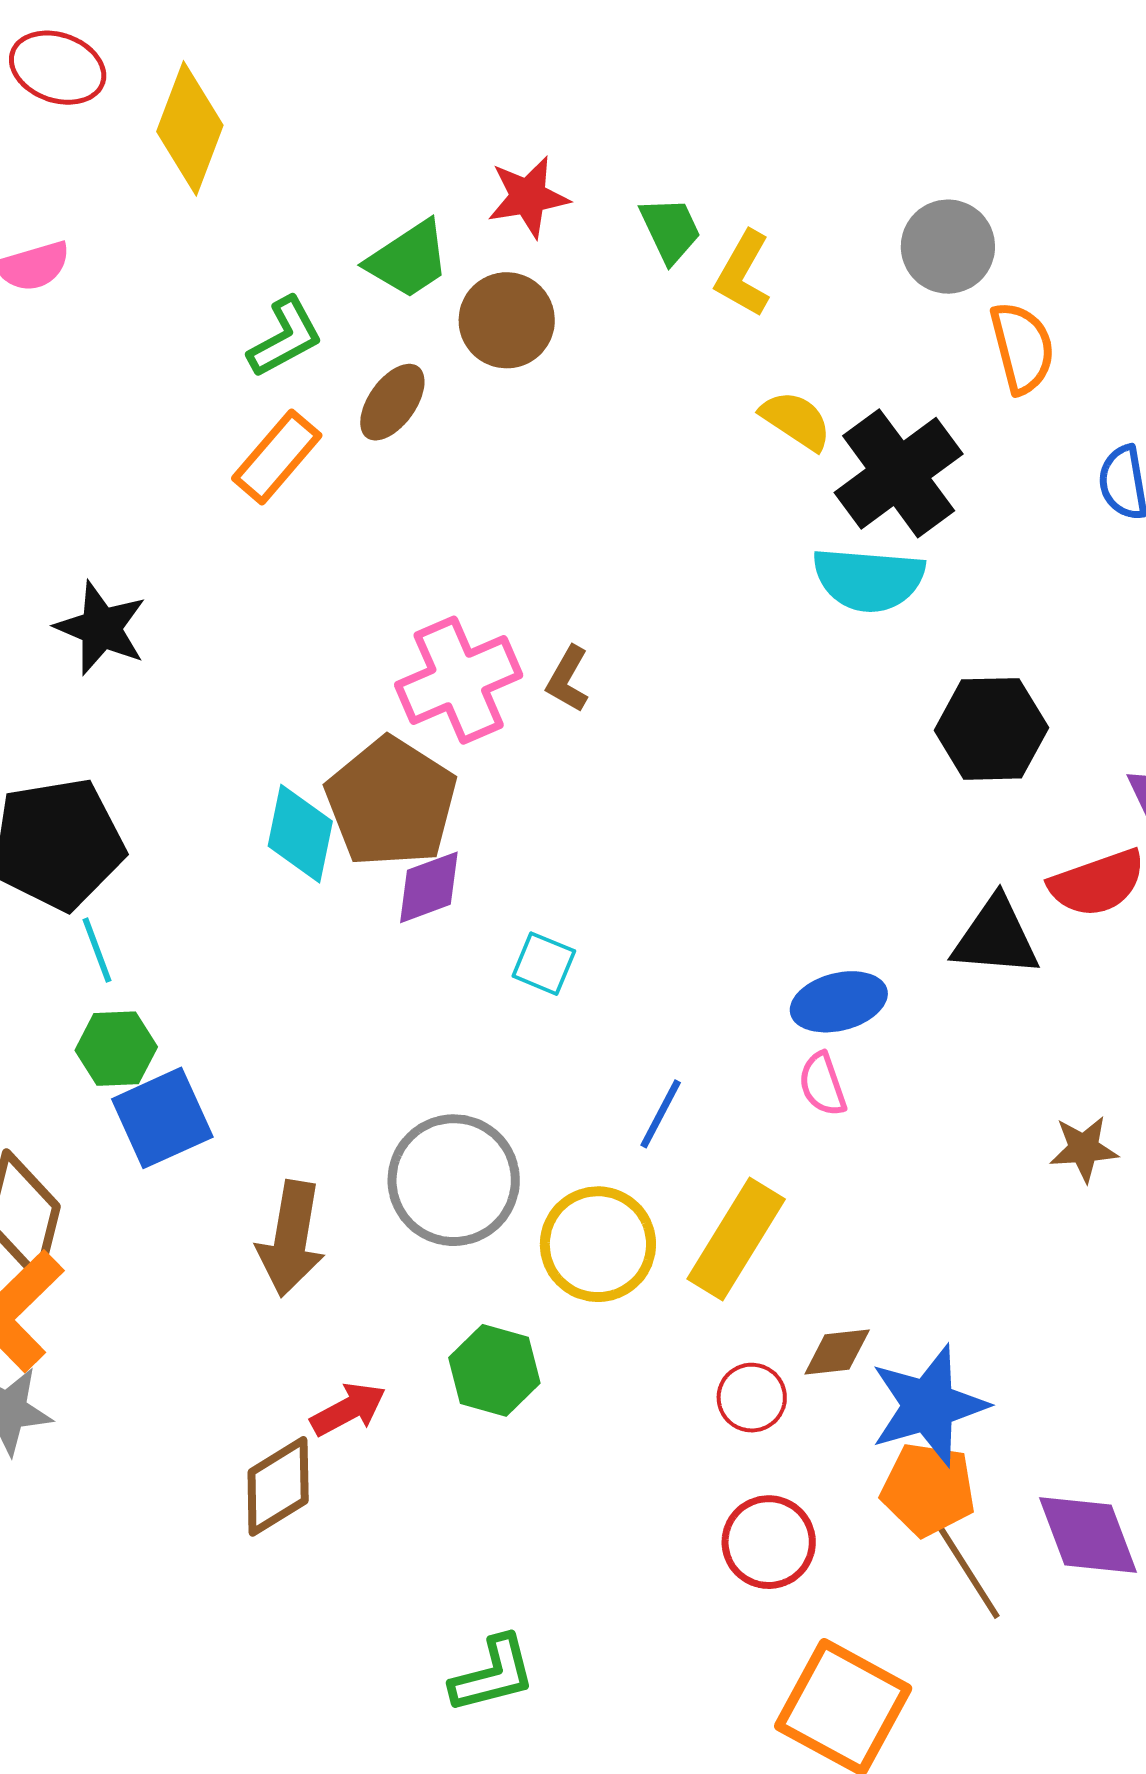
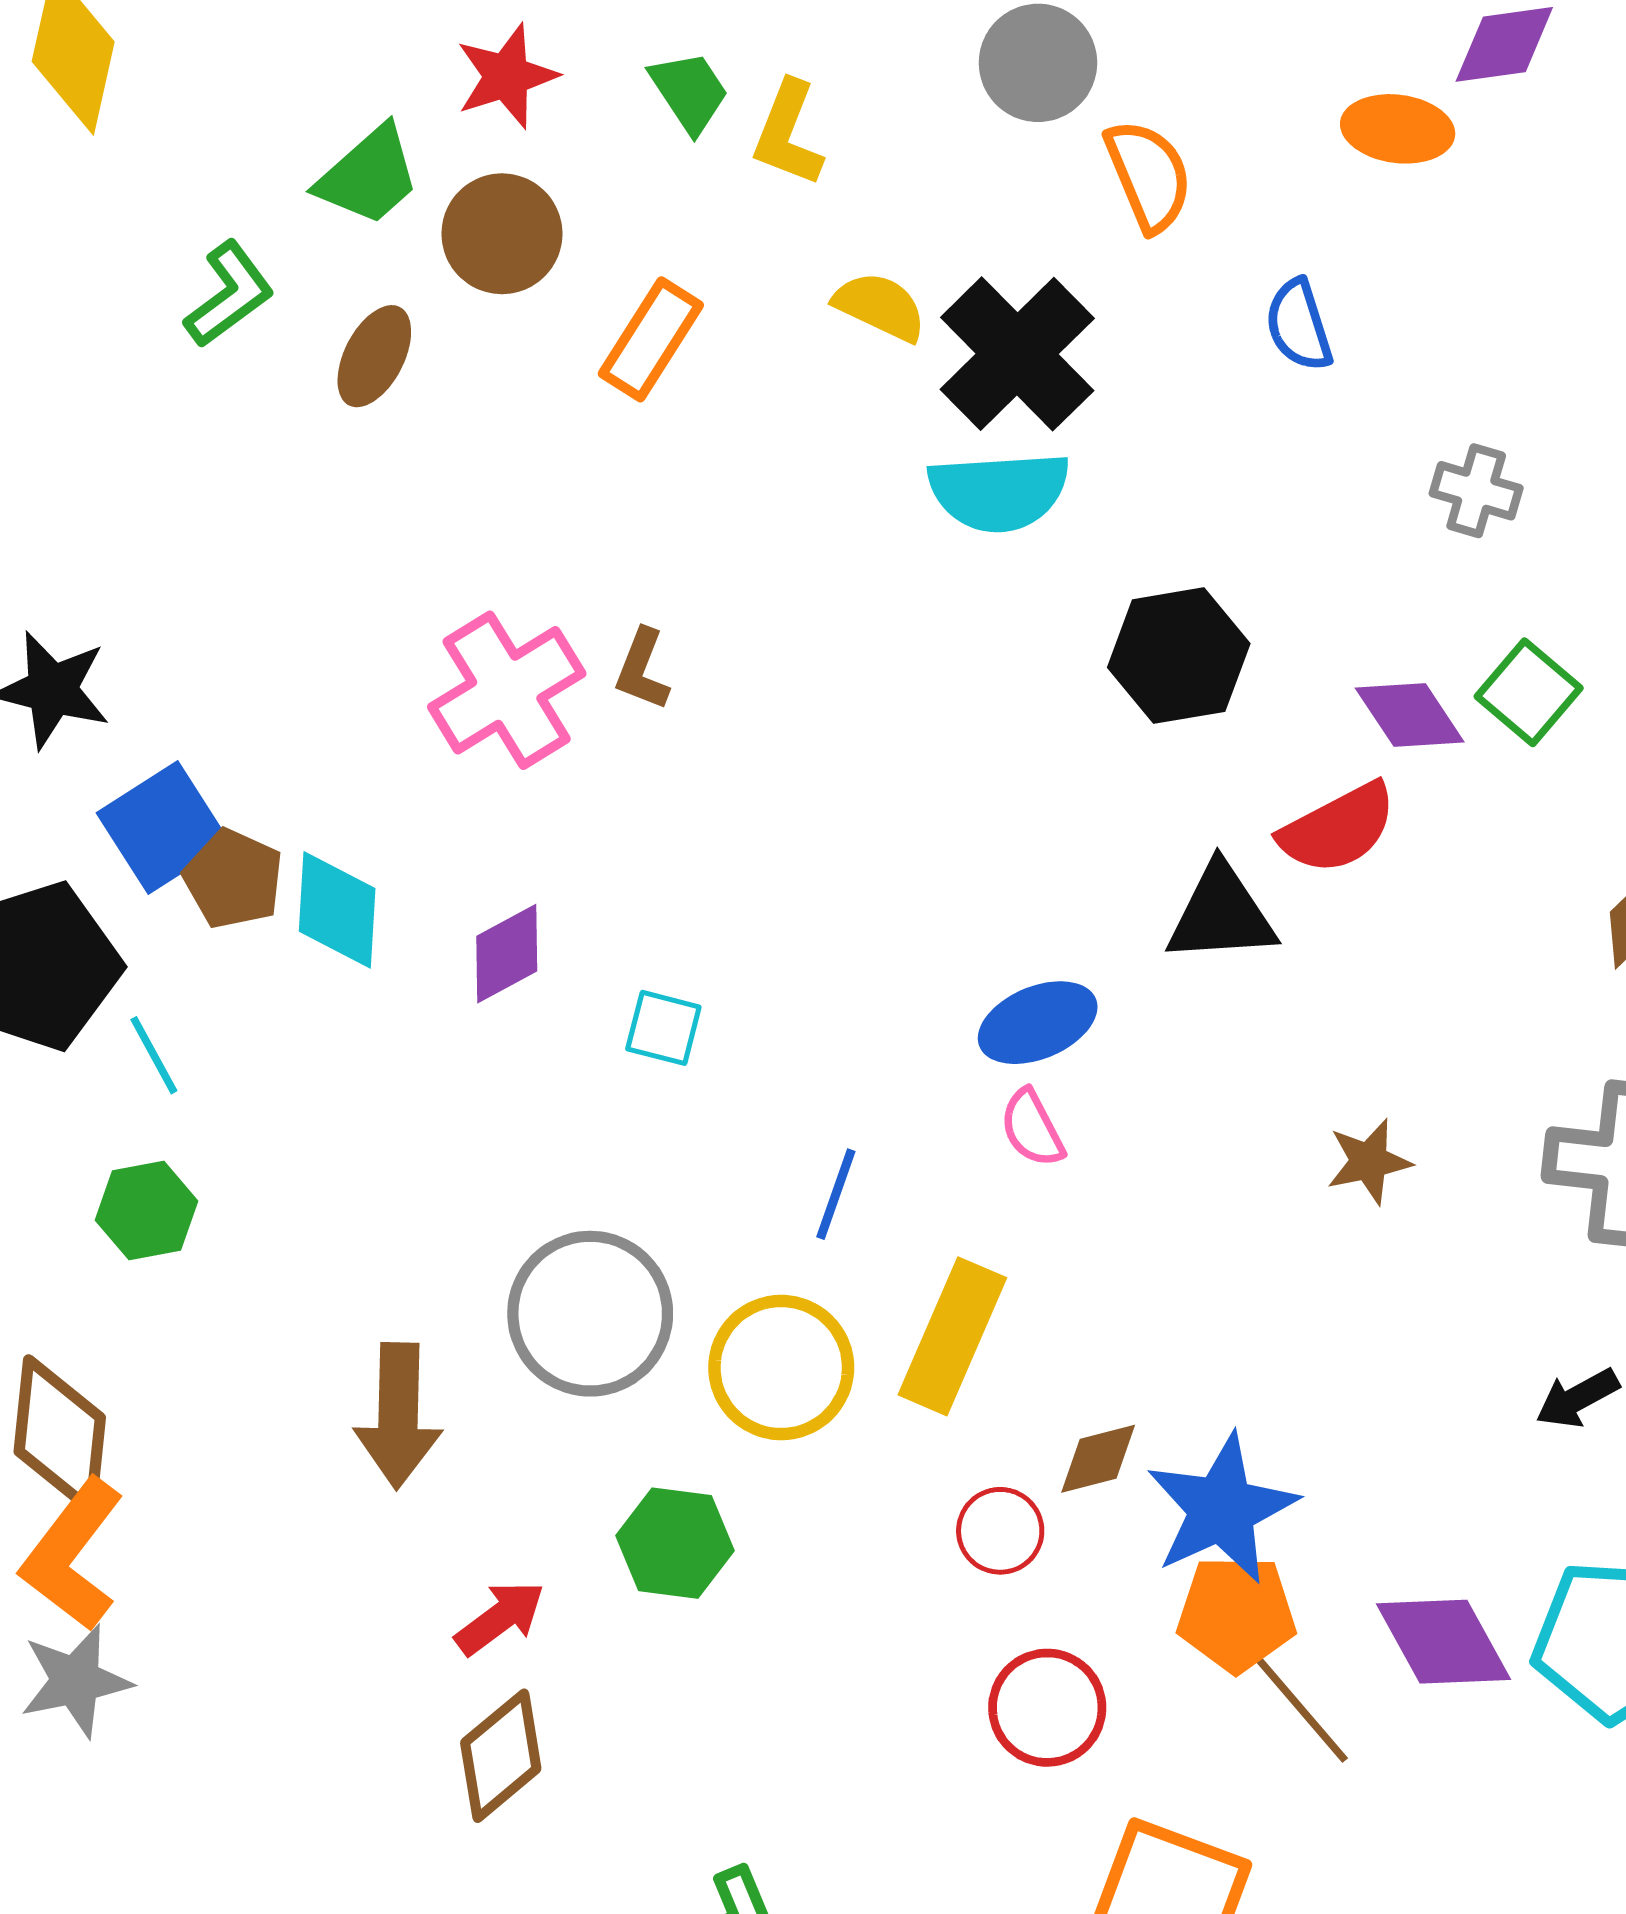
orange rectangle: (277, 457) -> (651, 339), moved
brown pentagon: (391, 802) -> (233, 879), moved, size x0.6
cyan line: (97, 950) -> (154, 1055), moved
blue square: (162, 1118) -> (163, 828), moved
brown diamond: (278, 1486) -> (501, 1756), moved

